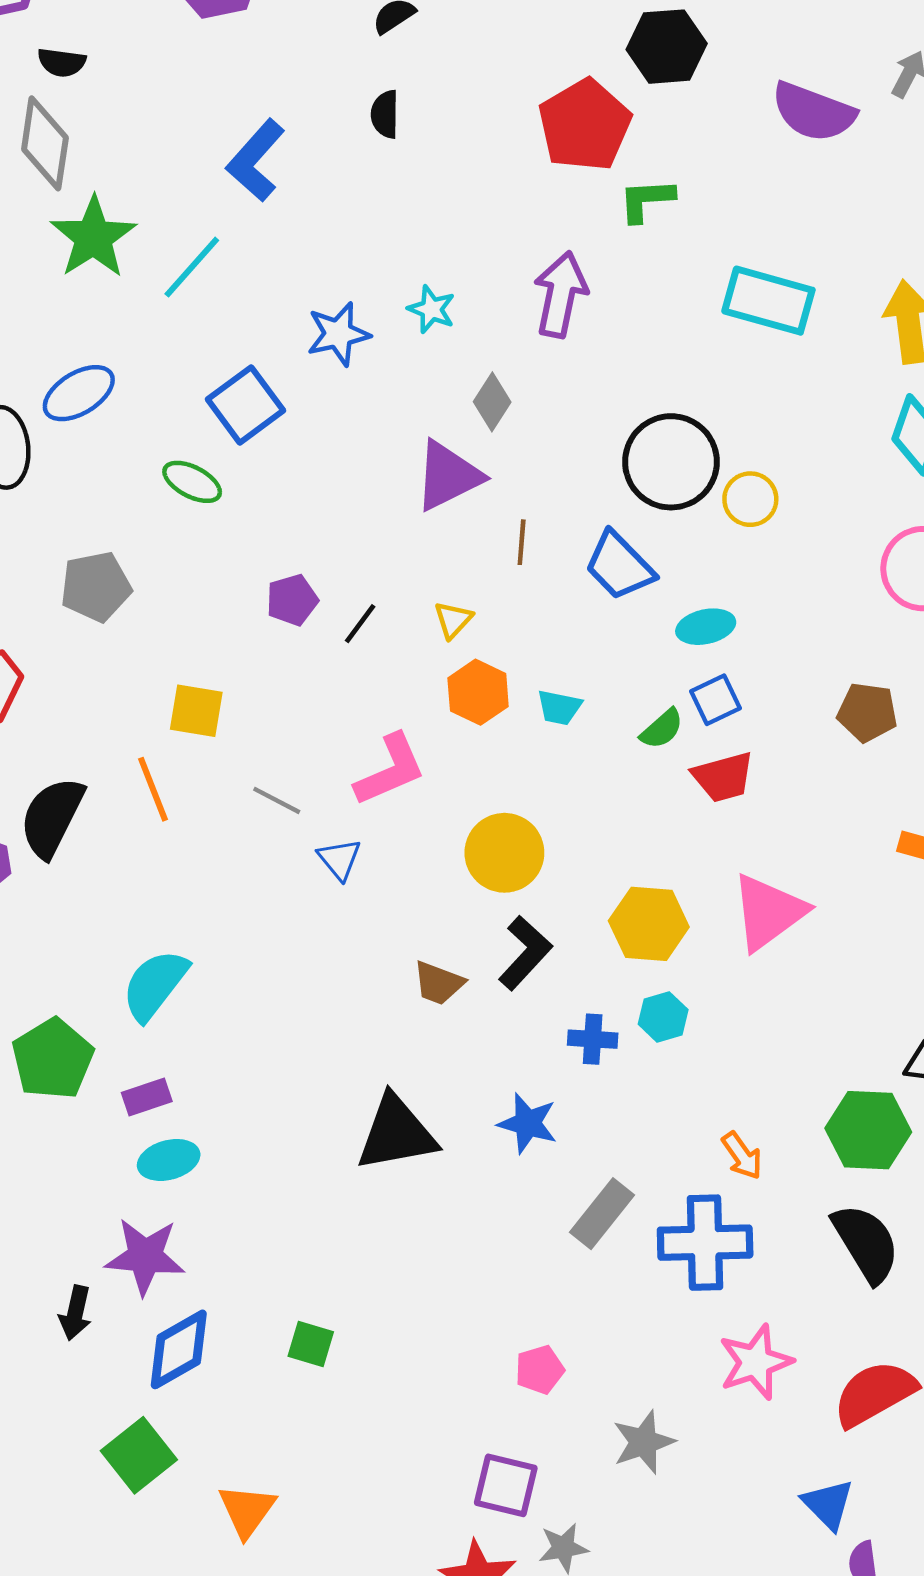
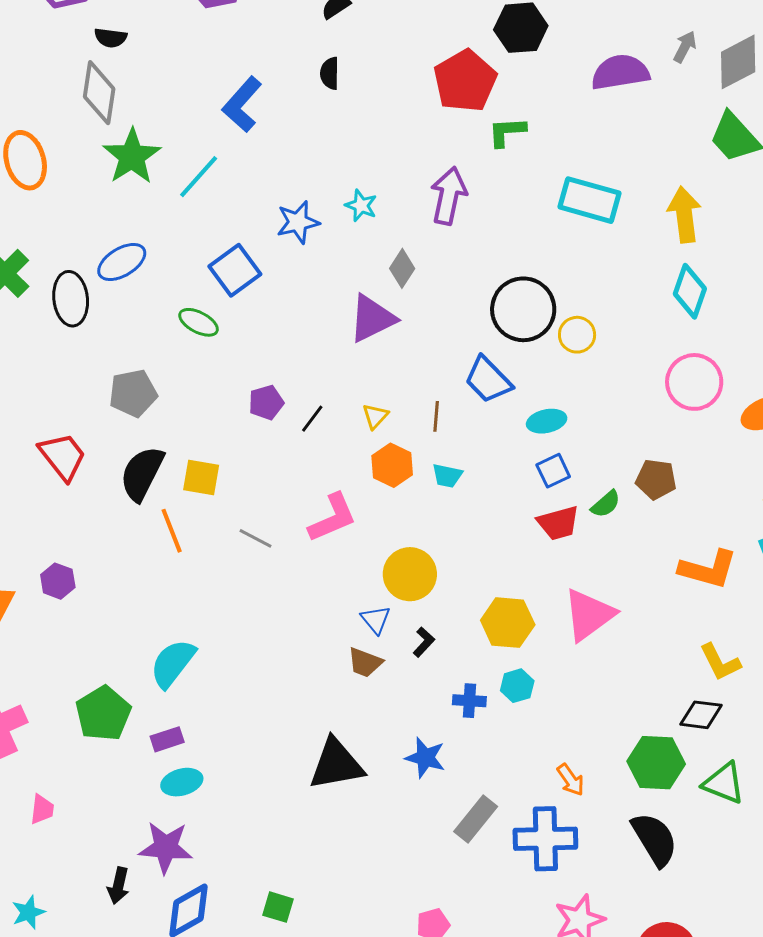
purple semicircle: (813, 112) -> (620, 72), turned 150
brown line: (522, 542) -> (436, 416), moved
green semicircle: (662, 729) -> (606, 504), moved
black semicircle: (52, 817) -> (142, 474), moved
blue triangle: (339, 859) -> (376, 620), moved
black L-shape: (525, 953) -> (424, 642), size x0.6

